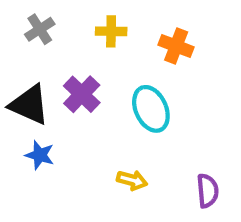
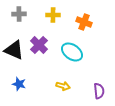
gray cross: (40, 29) -> (19, 14), turned 32
cyan ellipse: (151, 109) -> (72, 52), turned -30
blue star: (40, 155) -> (19, 84), moved

